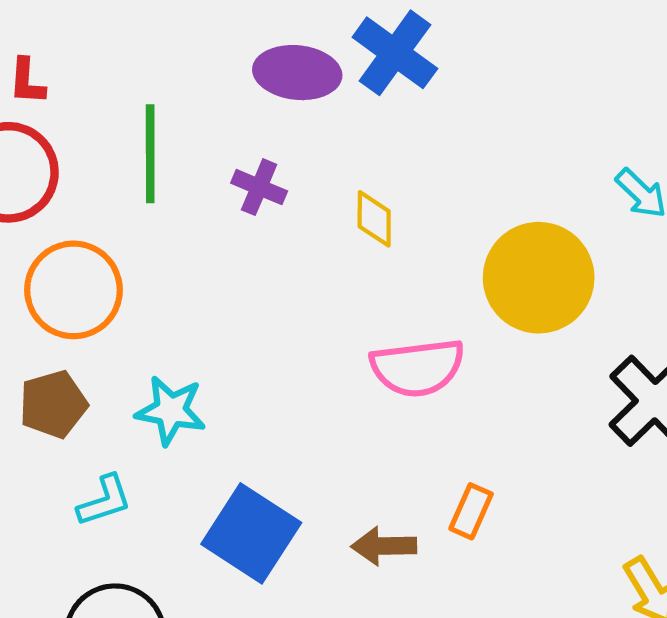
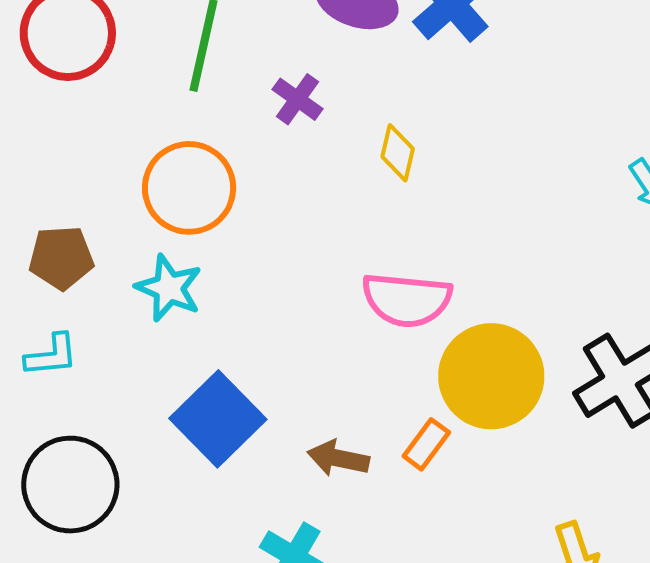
yellow circle: (539, 278) -> (491, 376), moved
orange circle: (73, 290) -> (189, 188), moved
cyan L-shape: (104, 501) -> (51, 355), moved

